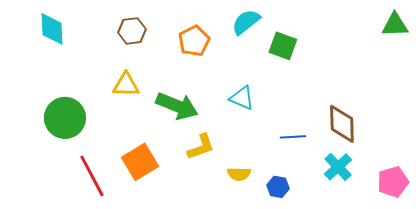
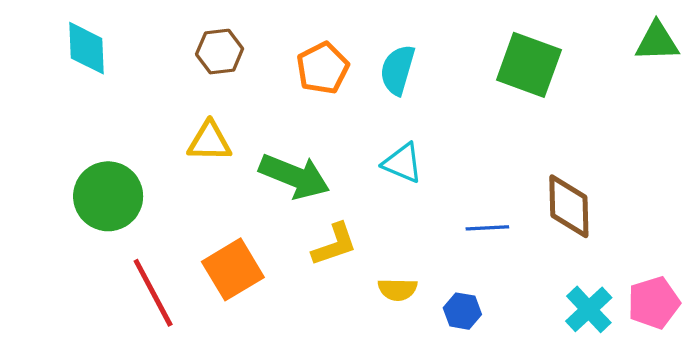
cyan semicircle: (246, 22) -> (398, 70), moved, turned -36
green square: (283, 46) -> (529, 65), moved, size x1.4
cyan cross: (338, 167) -> (589, 309), moved

